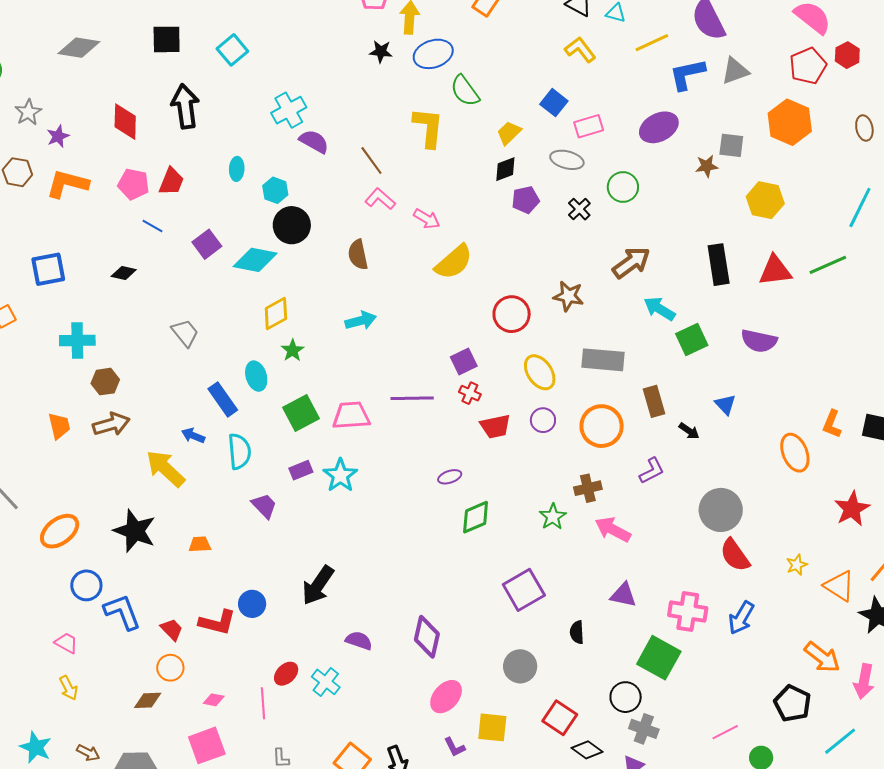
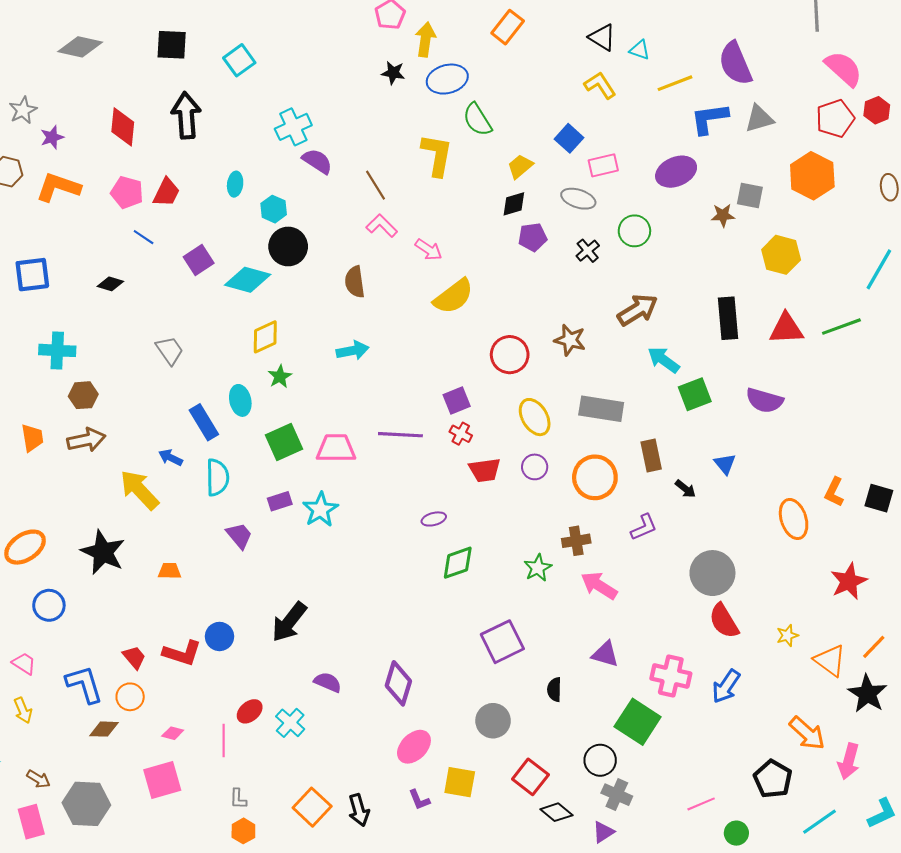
blue L-shape: (122, 612) -> (84, 684), moved

